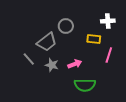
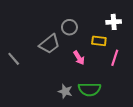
gray line: (29, 59) -> (14, 59), moved
pink arrow: (75, 64) -> (79, 58), moved, turned 80
gray star: (52, 65) -> (65, 91), moved

